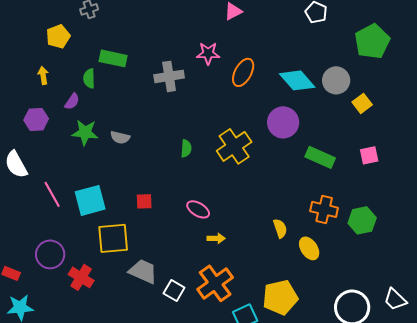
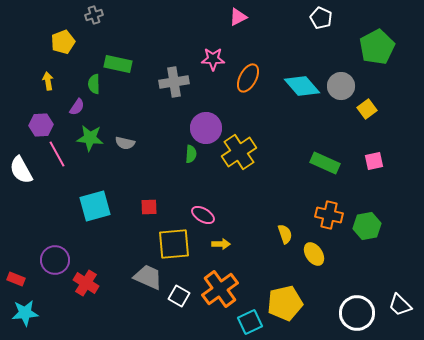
purple circle: (283, 122) -> (206, 128), moved
pink line: (52, 194) -> (57, 154), moved
yellow square: (113, 238) -> (174, 244), moved

